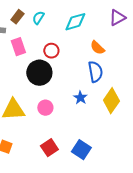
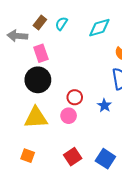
red circle: (51, 51) -> (75, 97), moved
black circle: (39, 73) -> (38, 80), moved

